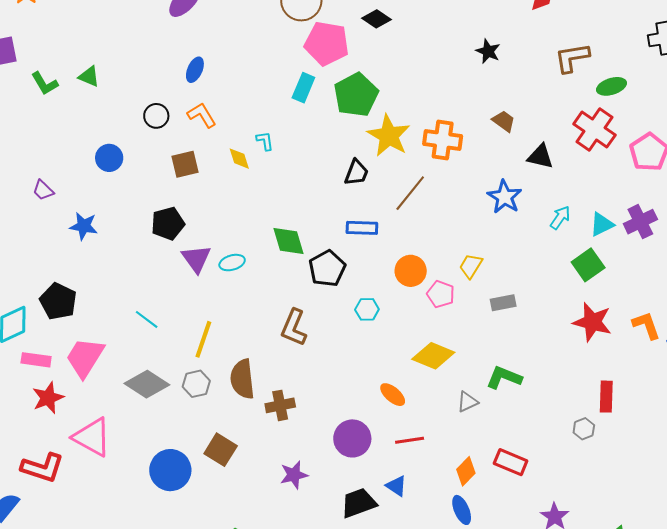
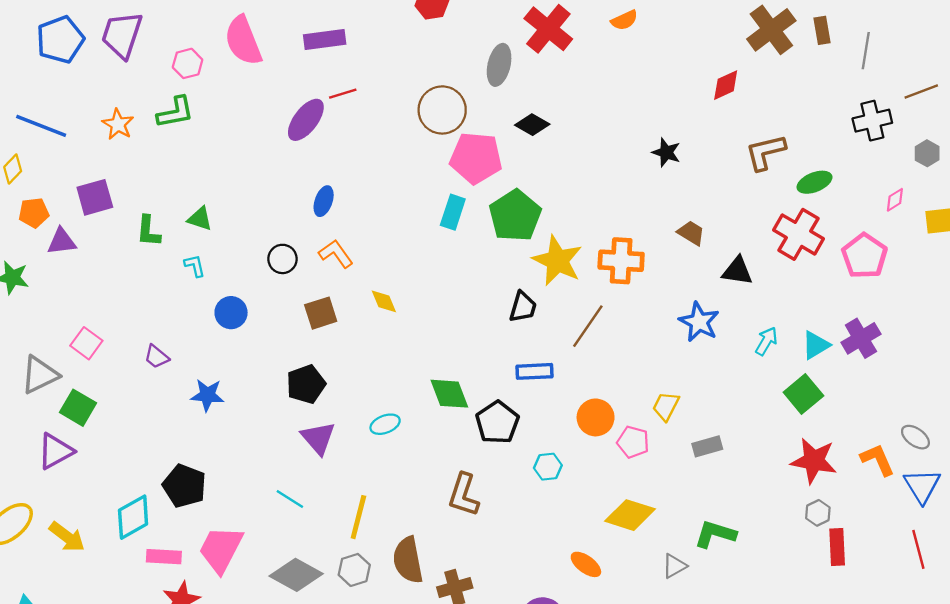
green L-shape: (45, 83) -> (148, 231), turned 40
cyan L-shape: (265, 141) -> (195, 266), moved
purple triangle: (196, 259) -> (318, 438), moved
gray hexagon: (584, 429) -> (818, 513), moved

